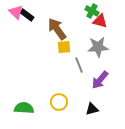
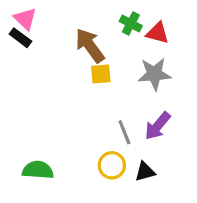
green cross: (92, 11) -> (131, 23), moved
black rectangle: (27, 15) -> (20, 38), moved
gray line: (79, 65) -> (124, 132), moved
yellow circle: (59, 102) -> (112, 165), moved

